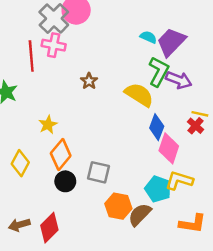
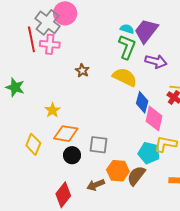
red line: (31, 56) -> (31, 39), moved
green L-shape: (159, 72) -> (127, 47), moved
orange diamond: (61, 154) -> (66, 134), turned 65
brown arrow: (19, 225) -> (96, 185), moved

